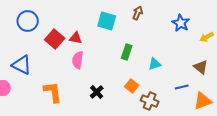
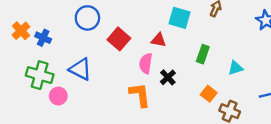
red triangle: (76, 38) -> (159, 40), moved
orange L-shape: (53, 92) -> (140, 95), moved
black cross: (97, 92) -> (168, 77), moved

